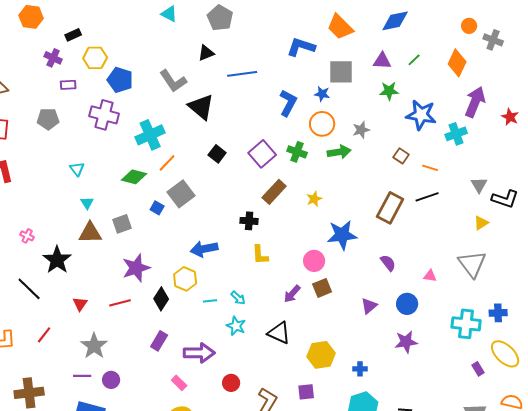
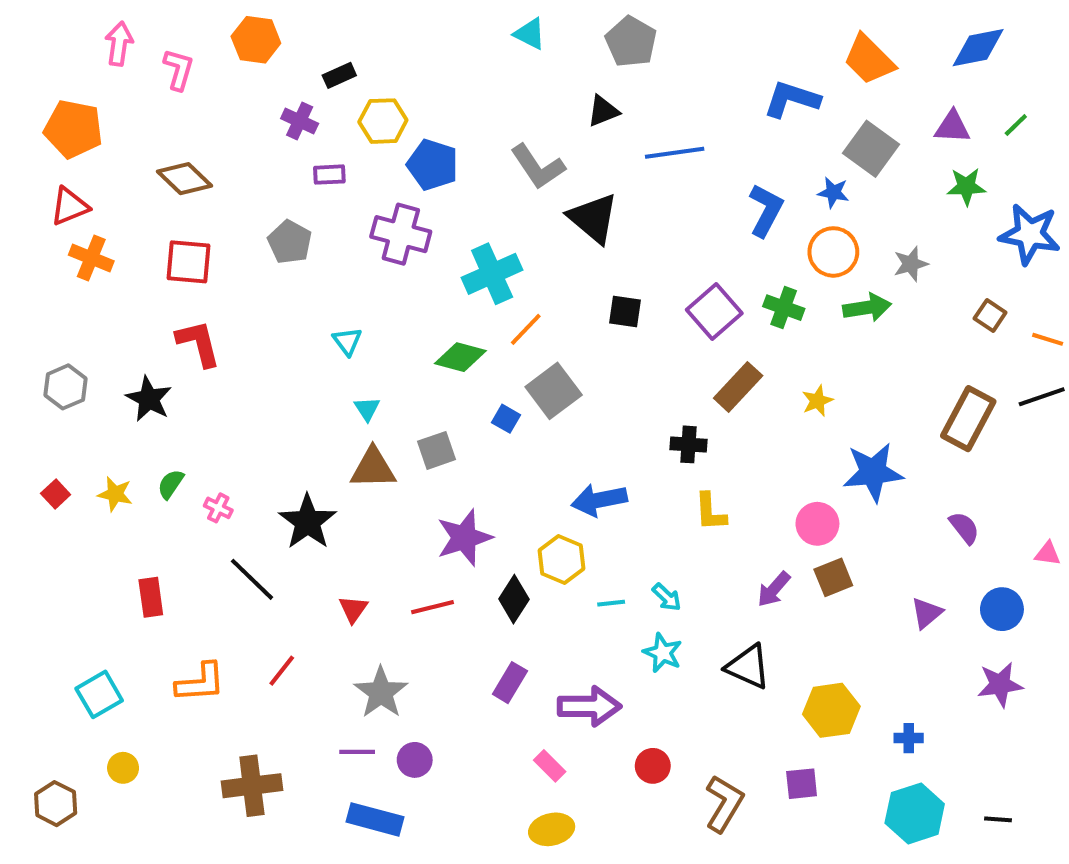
gray square: (341, 72) -> (871, 149), turned 36
gray pentagon: (48, 119) -> (290, 242), turned 30
black square: (217, 154) -> (625, 312), turned -30
pink cross: (27, 236) -> (218, 508), moved

